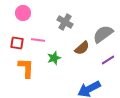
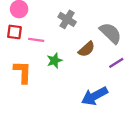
gray semicircle: (103, 34) -> (111, 33), turned 80
red square: (17, 43) -> (14, 32), moved

